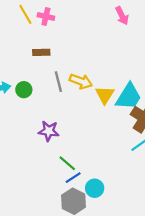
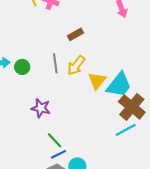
brown rectangle: (41, 52) -> (75, 34), moved, turned -35
yellow arrow: (81, 81) -> (76, 65), turned 100

